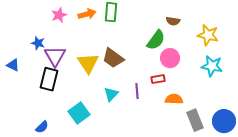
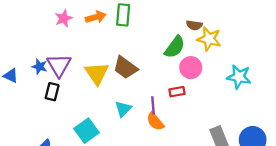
yellow star: (208, 35) -> (209, 39), moved
blue star: (38, 43) -> (40, 66), moved
black rectangle: (49, 79) -> (52, 92), size x0.7
orange semicircle: (174, 99) -> (155, 121), moved, turned -132

